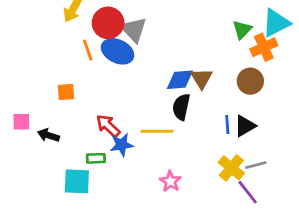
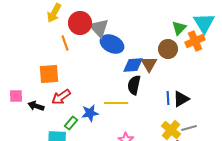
cyan triangle: (276, 23) -> (204, 23), turned -35
blue ellipse: (118, 51) -> (112, 44), moved
brown circle: (250, 81) -> (168, 49), moved
orange square: (66, 92) -> (49, 74), size x1.5
red arrow: (108, 126) -> (61, 97), moved, turned -78
green rectangle: (96, 158) -> (71, 123), turned -48

